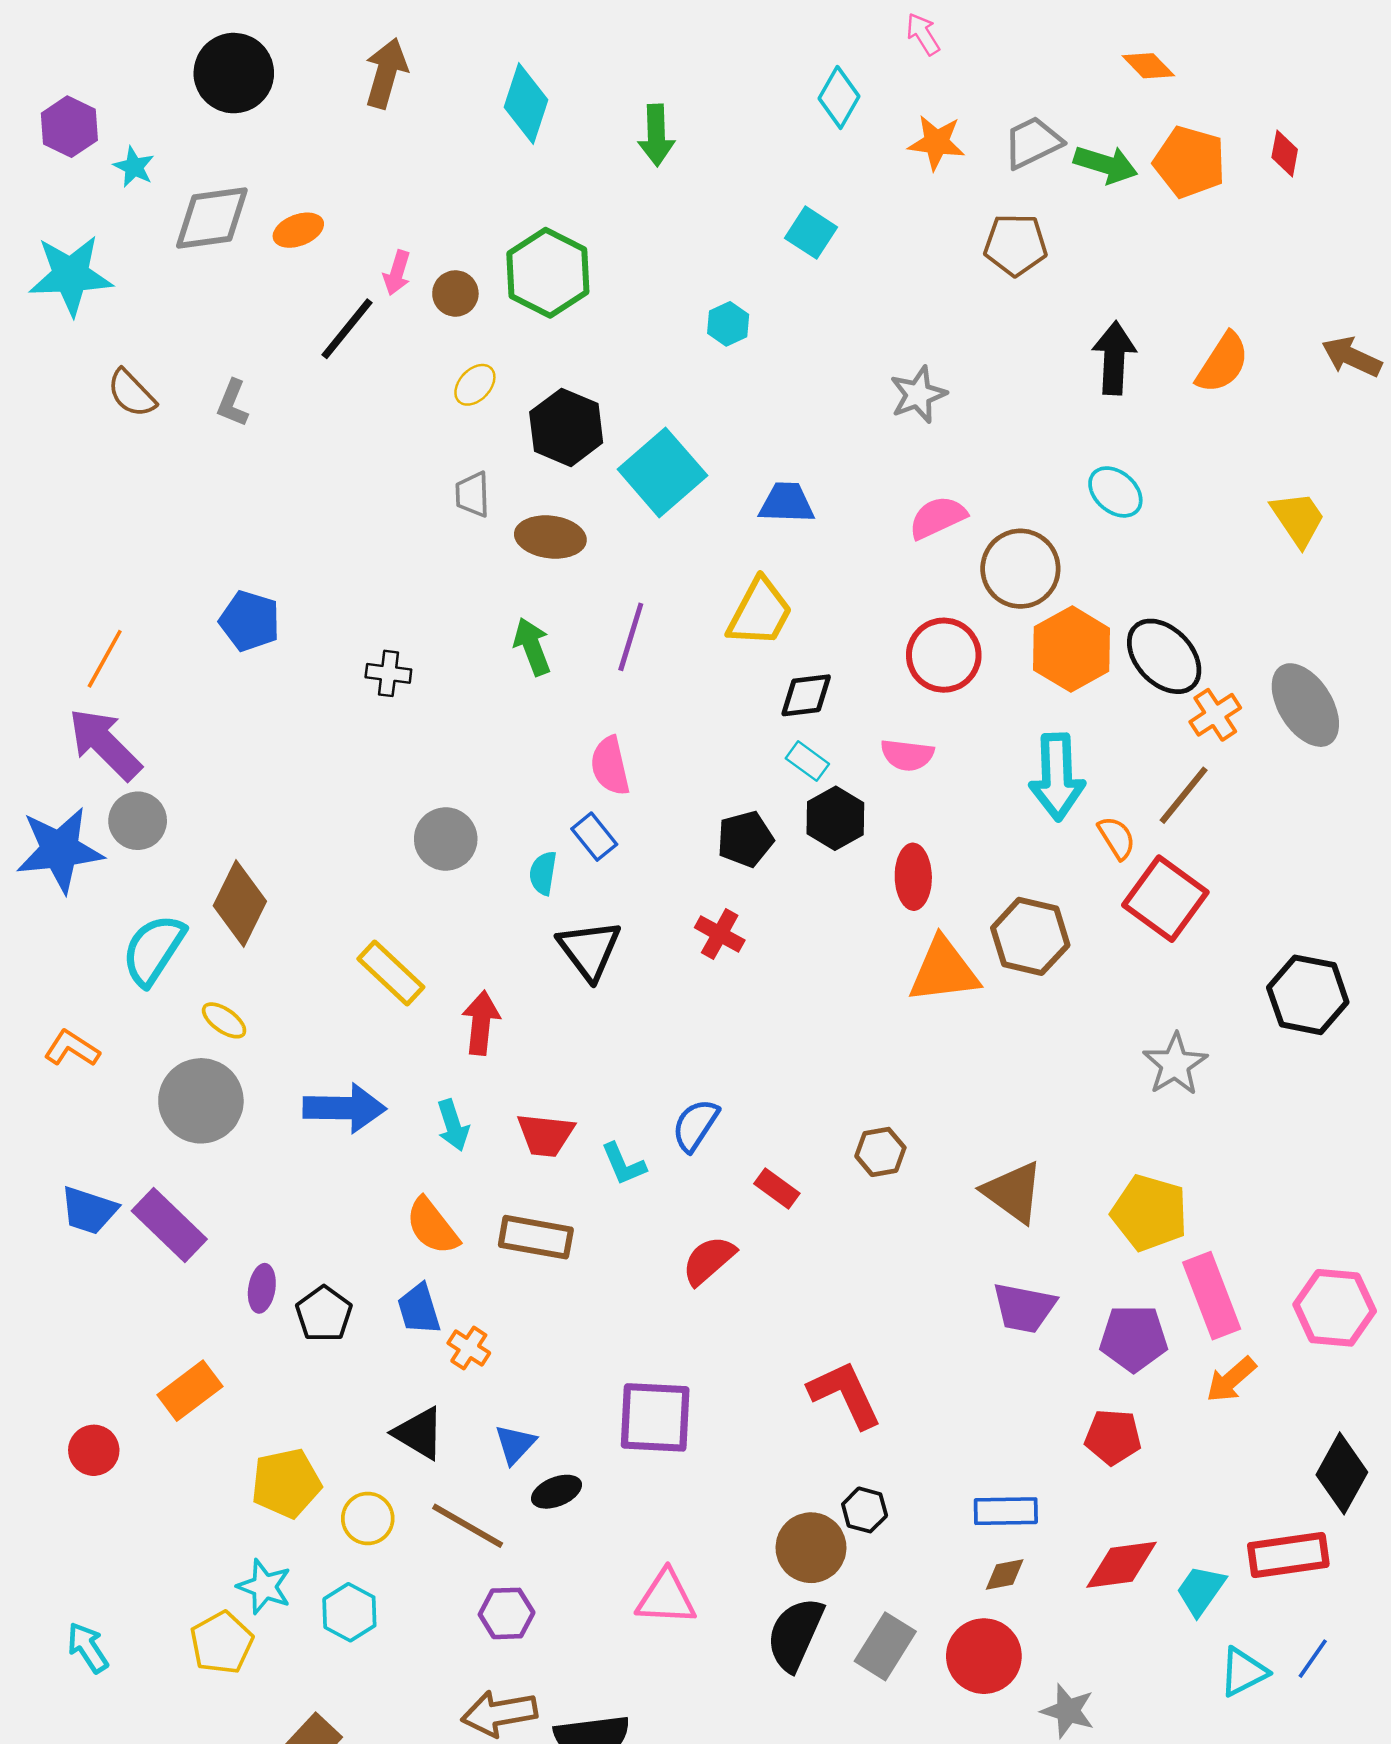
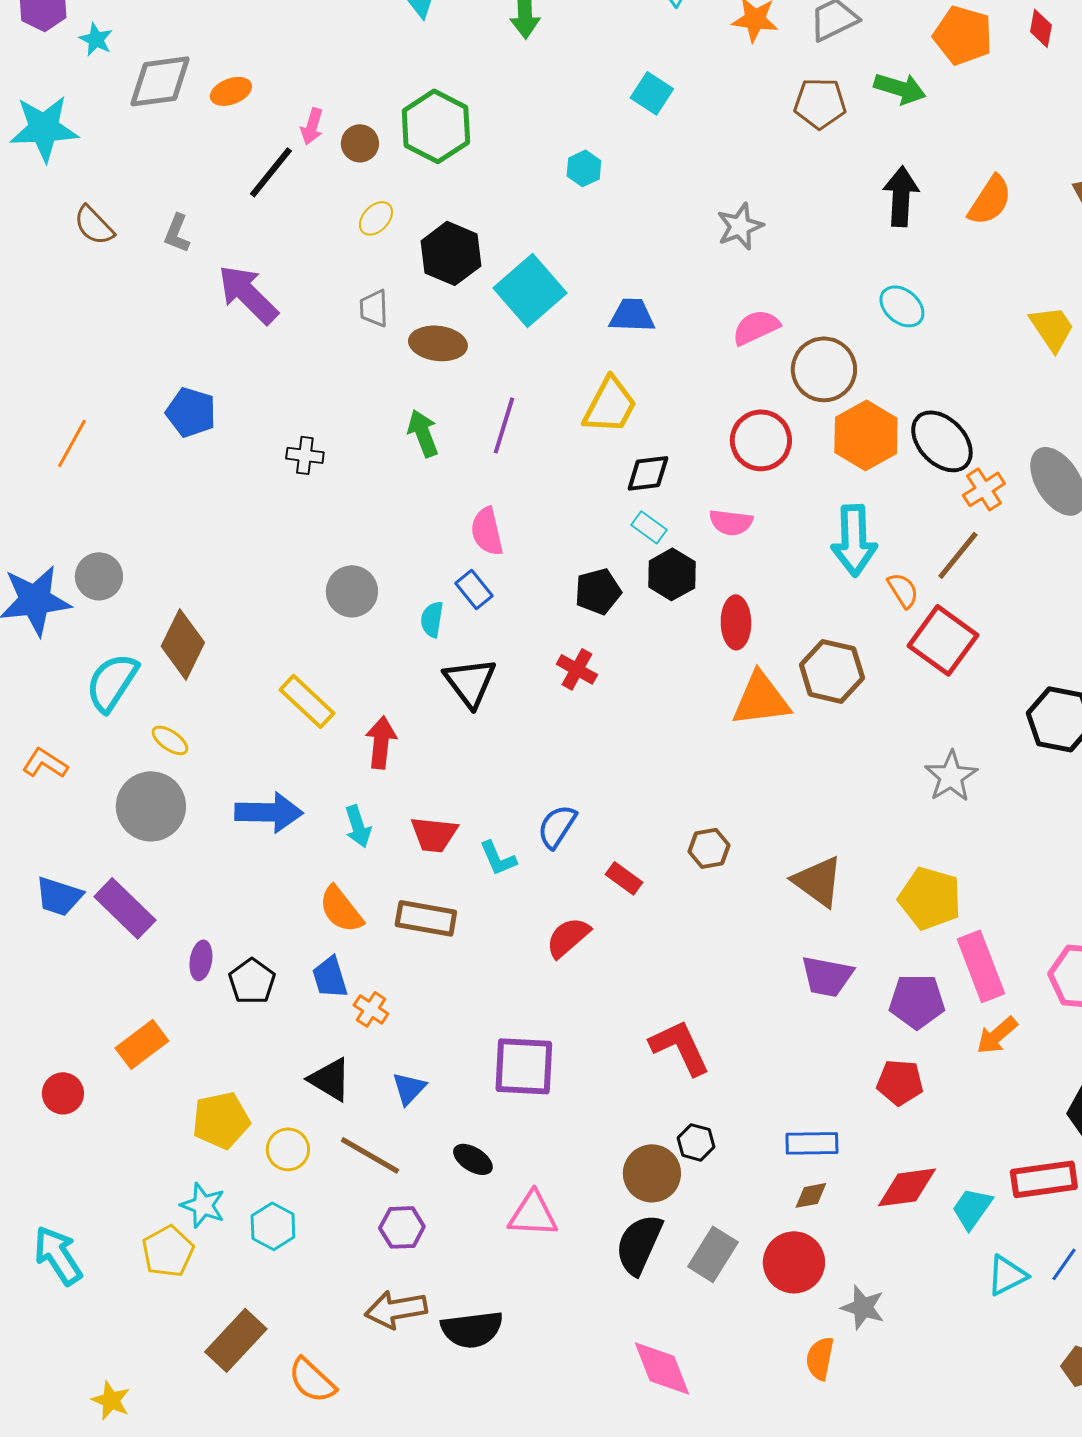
green arrow: (1106, 164) -> (900, 88), moved
purple arrow: (105, 744) -> (248, 294), moved
black ellipse: (556, 1492) -> (473, 1159), moved, turned 54
cyan arrow: (88, 1648) -> (58, 1255), size x1.4

